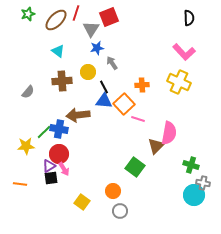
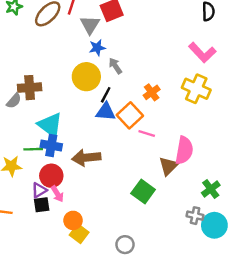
cyan triangle: (58, 51) -> (50, 125), moved, size x1.6
yellow circle: (88, 72) -> (86, 77), size x1.5
brown cross: (62, 81) -> (30, 88), moved
orange cross: (142, 85) -> (152, 92), turned -32
black line: (104, 87) -> (106, 95), turned 56
brown arrow: (78, 115) -> (86, 158), moved
green line: (44, 132) -> (33, 149), turned 42
green cross: (191, 165) -> (211, 189), turned 35
gray cross: (203, 183) -> (195, 216), moved
orange circle: (113, 191) -> (73, 220), moved

